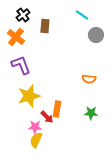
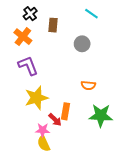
gray circle: (96, 35) -> (82, 44), moved
orange semicircle: (89, 79) -> (88, 85), moved
green star: (91, 113) -> (101, 115), size x1.6
yellow semicircle: (36, 140) -> (44, 144), turned -49

